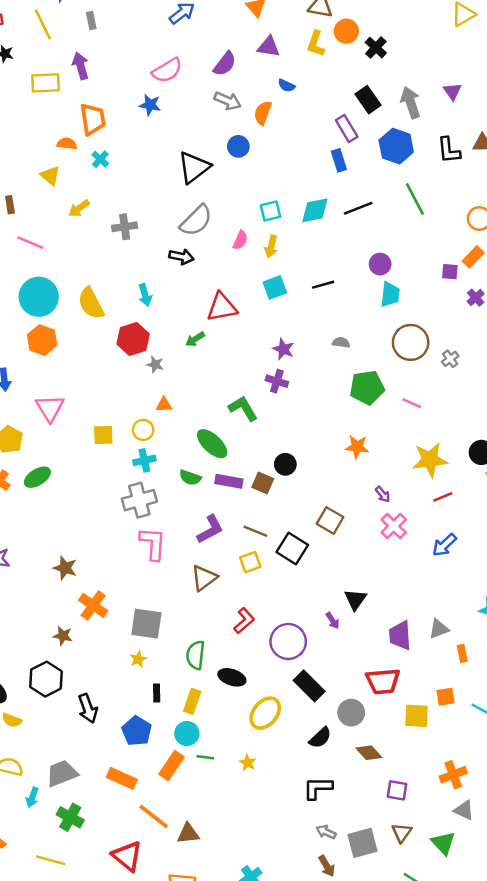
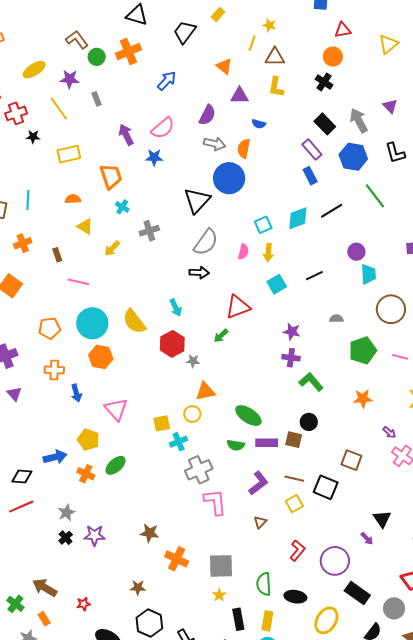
orange circle: (346, 31) -> (333, 57), moved
purple arrow: (81, 66) -> (126, 135), moved
orange semicircle: (67, 144) -> (73, 199), moved
blue circle: (238, 146) -> (229, 178), size x1.8
gray cross: (125, 227) -> (149, 231), moved
orange triangle: (164, 405) -> (205, 391), size x1.5
green L-shape: (243, 408) -> (311, 382), moved
cyan cross: (144, 460) -> (179, 442), moved
brown triangle: (204, 578) -> (260, 522), size x0.6
brown star: (63, 636) -> (138, 588), moved
black rectangle: (157, 693) -> (238, 619), size x1.5

